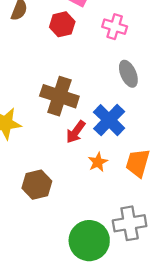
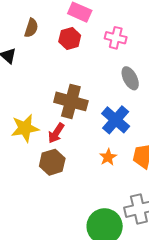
red arrow: (76, 132) -> (56, 133), moved
brown hexagon: (37, 185) -> (52, 162), moved

